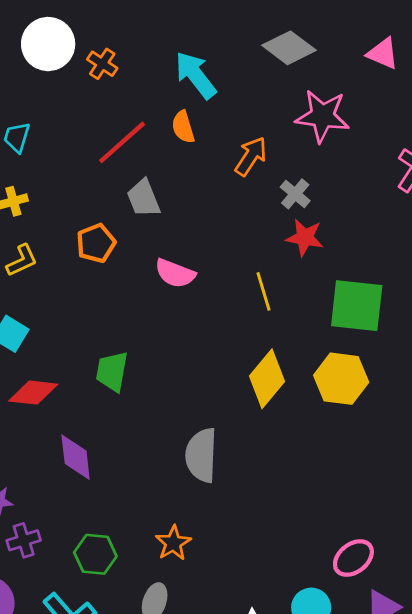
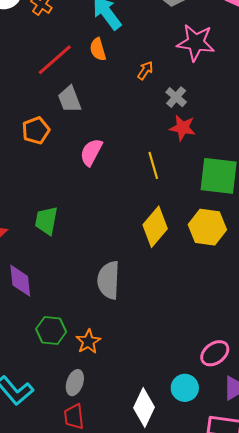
orange arrow: (251, 156) -> (145, 70), size x0.7
pink semicircle: (175, 273) -> (91, 152), turned 96
green hexagon: (95, 554) -> (51, 330), moved

